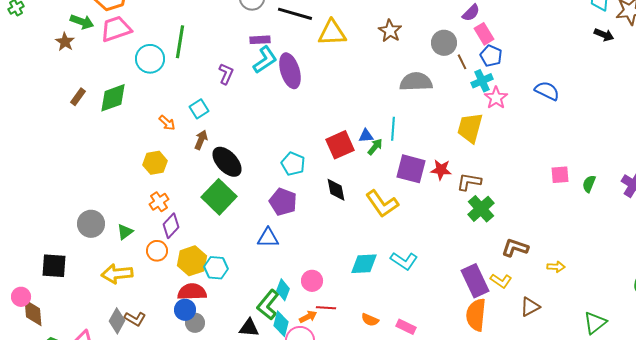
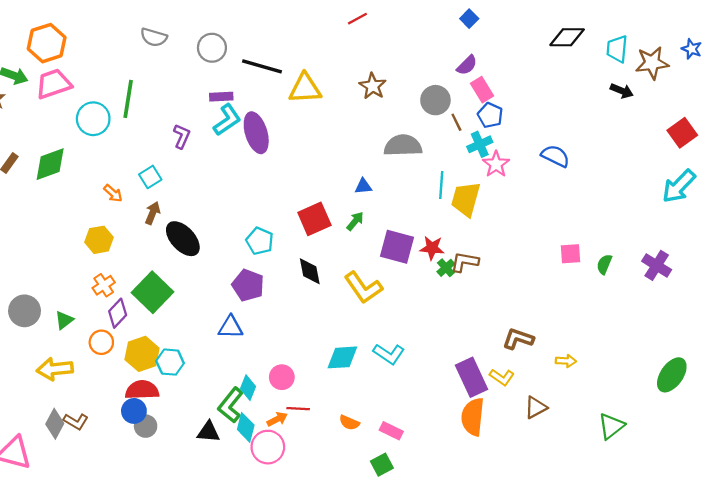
cyan line: (393, 129) -> (441, 185), moved
blue triangle: (366, 136) -> (363, 186), moved
green square: (219, 197) -> (153, 292), moved
green cross: (481, 209) -> (446, 268), moved, size x0.6

